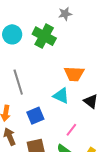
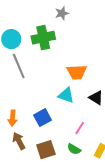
green cross: (44, 36) -> (43, 38), turned -35
gray line: (18, 82) -> (19, 66), moved

